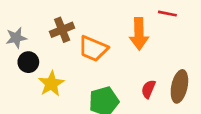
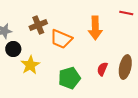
red line: (167, 14) -> (126, 13), moved

